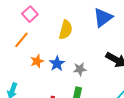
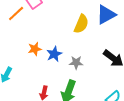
yellow semicircle: (66, 30) -> (81, 24), moved
orange line: (21, 40) -> (16, 14), moved

